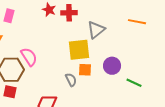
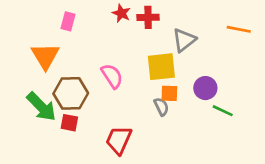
pink semicircle: (29, 57) -> (112, 76), moved
gray semicircle: (71, 80) -> (161, 107), moved
green line: (134, 83) -> (223, 111), moved

